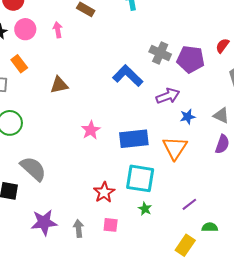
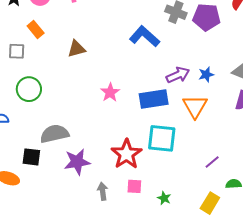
purple arrow: (168, 96) -> (178, 75), moved
gray semicircle: (33, 169) -> (54, 134), turned -52
red star: (104, 192) -> (126, 154), size x1.4
green star: (145, 209) -> (164, 198), moved
purple star: (44, 222) -> (77, 162), moved

